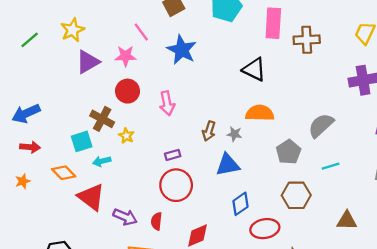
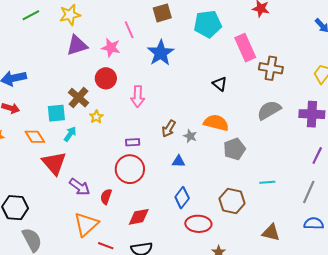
pink rectangle: (273, 23) -> (245, 48), turned -40
black triangle: (254, 69) -> (220, 84), size x0.7
gray semicircle: (321, 125) -> (269, 110), moved
gray pentagon: (288, 152) -> (234, 149), moved
cyan arrow: (102, 161) -> (70, 134), turned 126
blue triangle: (228, 165) -> (178, 161), size x0.6
blue diamond: (241, 204) -> (182, 198), turned -30

